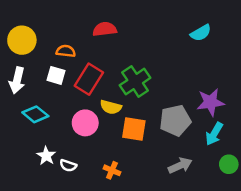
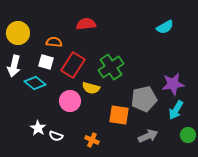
cyan diamond: (35, 114) -> (35, 83), moved
orange square: (134, 129) -> (119, 115), moved

